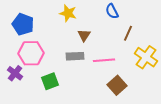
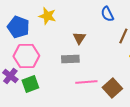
yellow star: (68, 13) -> (47, 16), moved
pink line: (104, 60) -> (86, 82), moved
green square: (50, 81) -> (30, 84), moved

